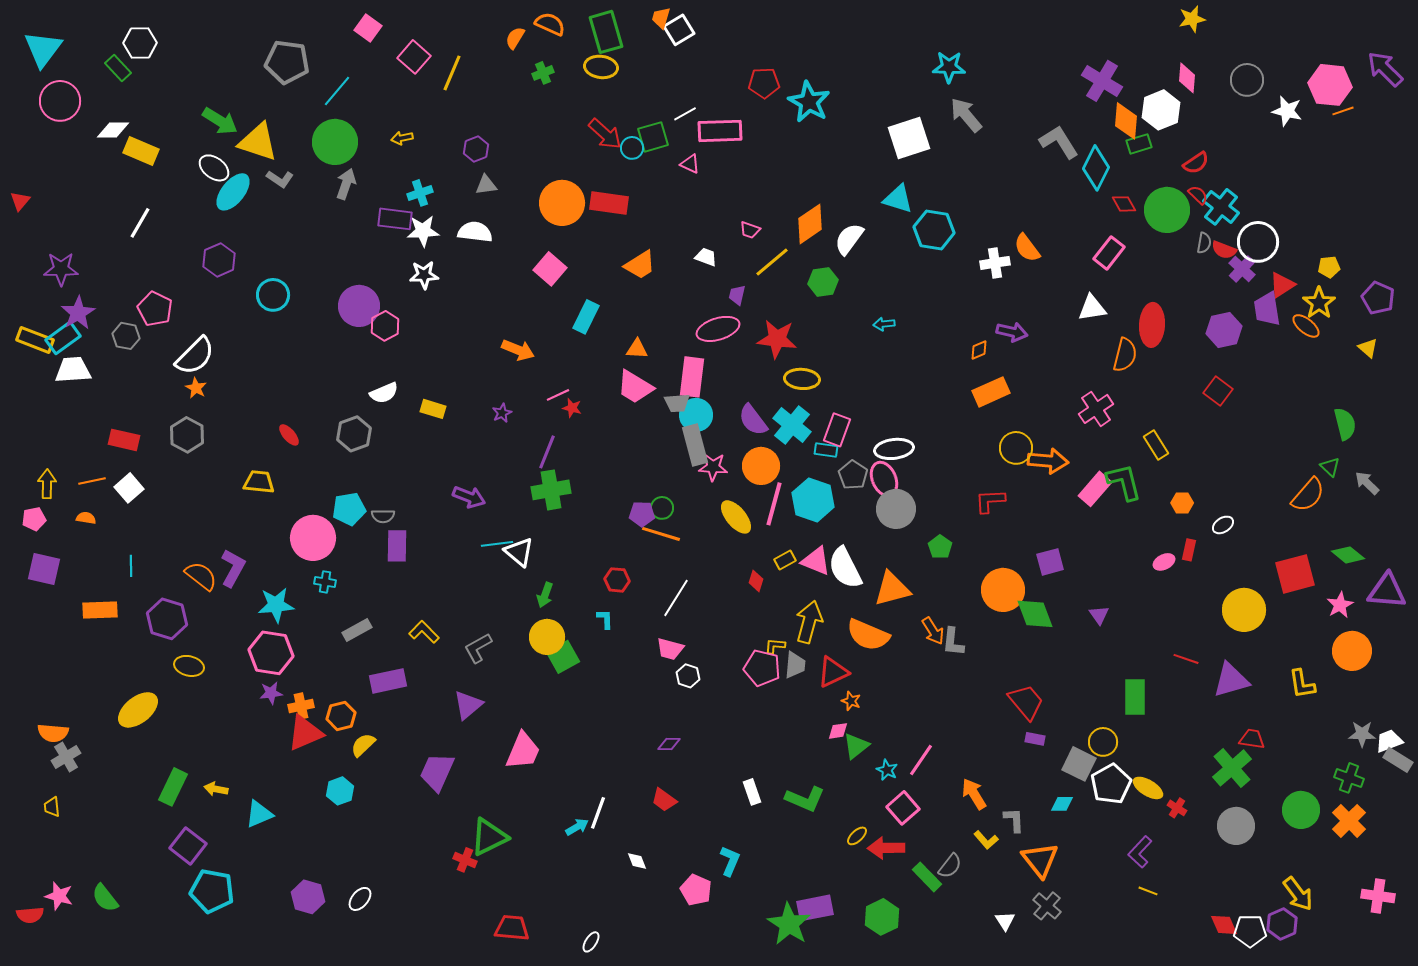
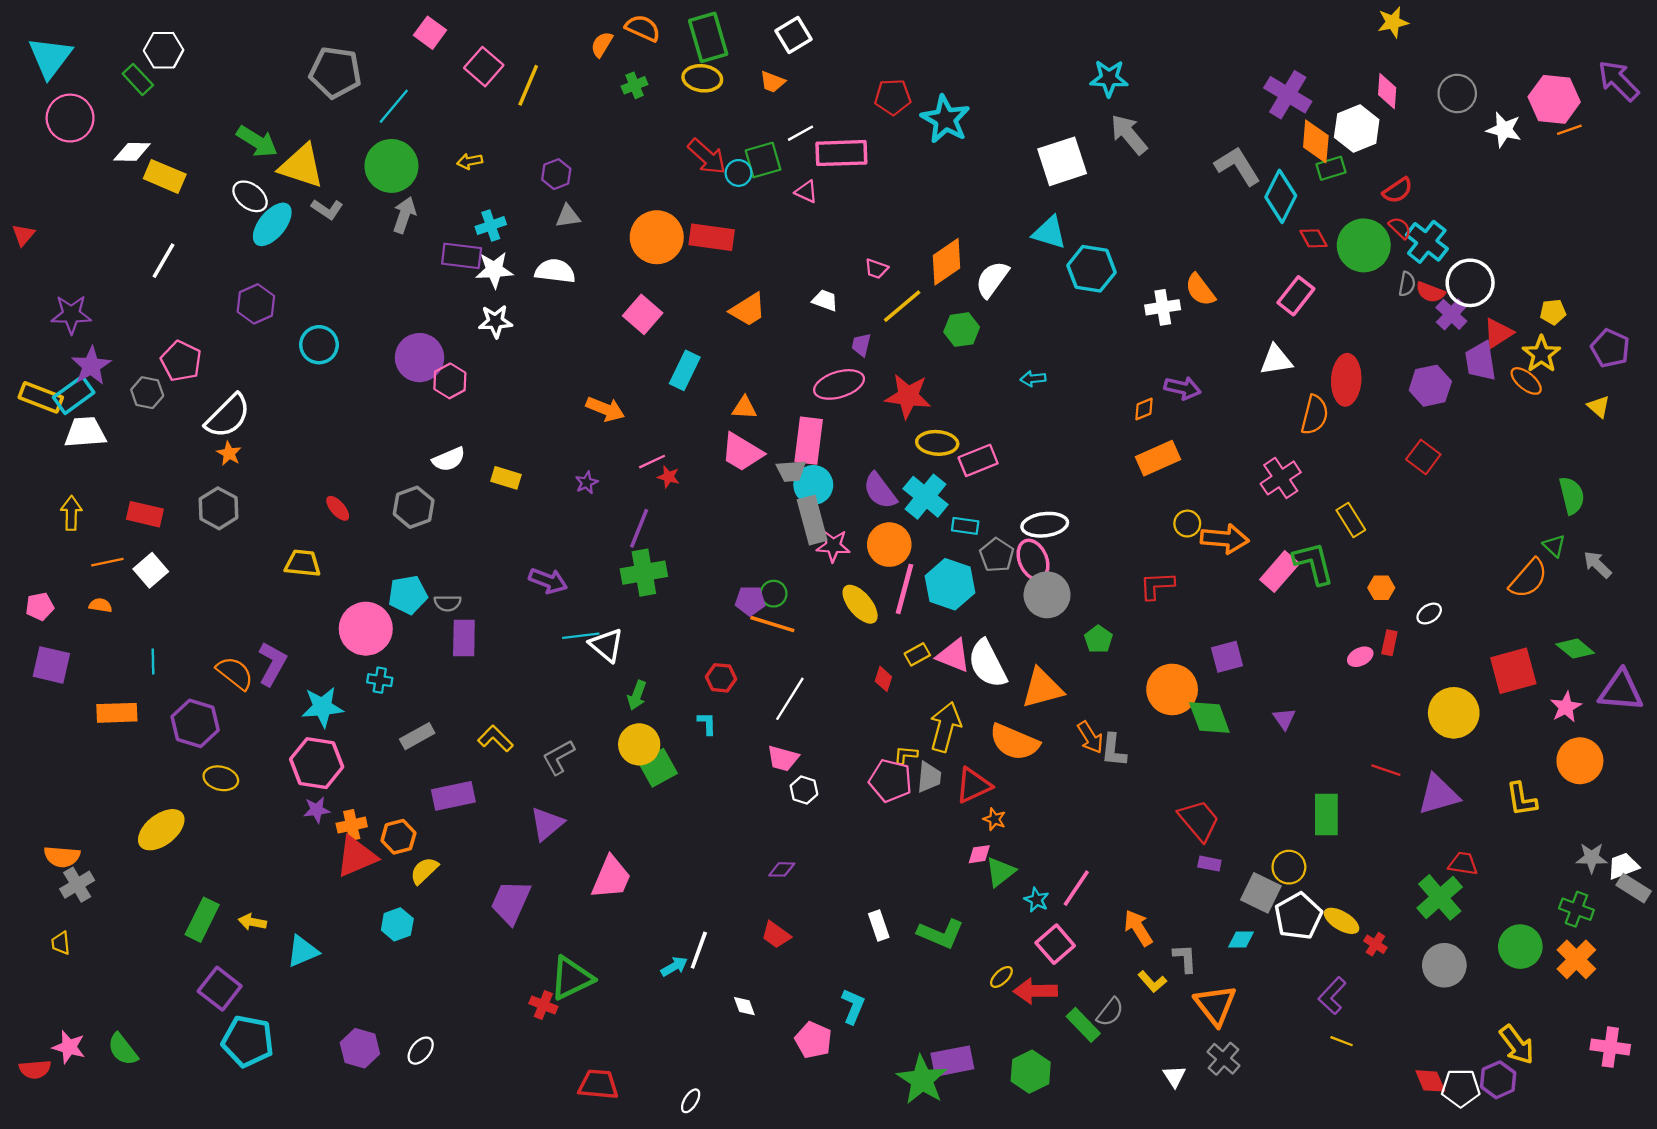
orange trapezoid: (661, 18) -> (772, 82), moved, turned -85
pink rectangle: (837, 430) -> (978, 460), moved, turned 48
yellow circle: (1016, 448) -> (1187, 524), size x0.7
yellow arrow: (47, 484) -> (71, 513), moved

